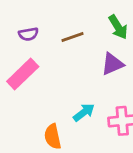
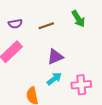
purple triangle: (112, 64) -> (55, 57), moved

